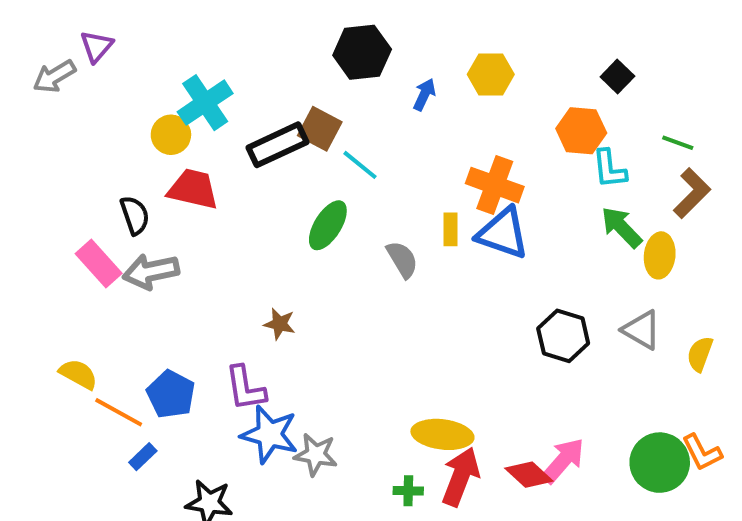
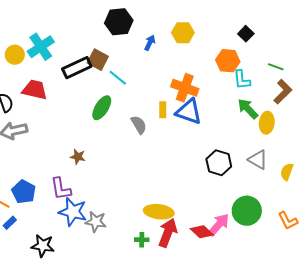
yellow circle: (171, 135) -> (15, 55), moved
green circle: (660, 463) -> (247, 211), moved

